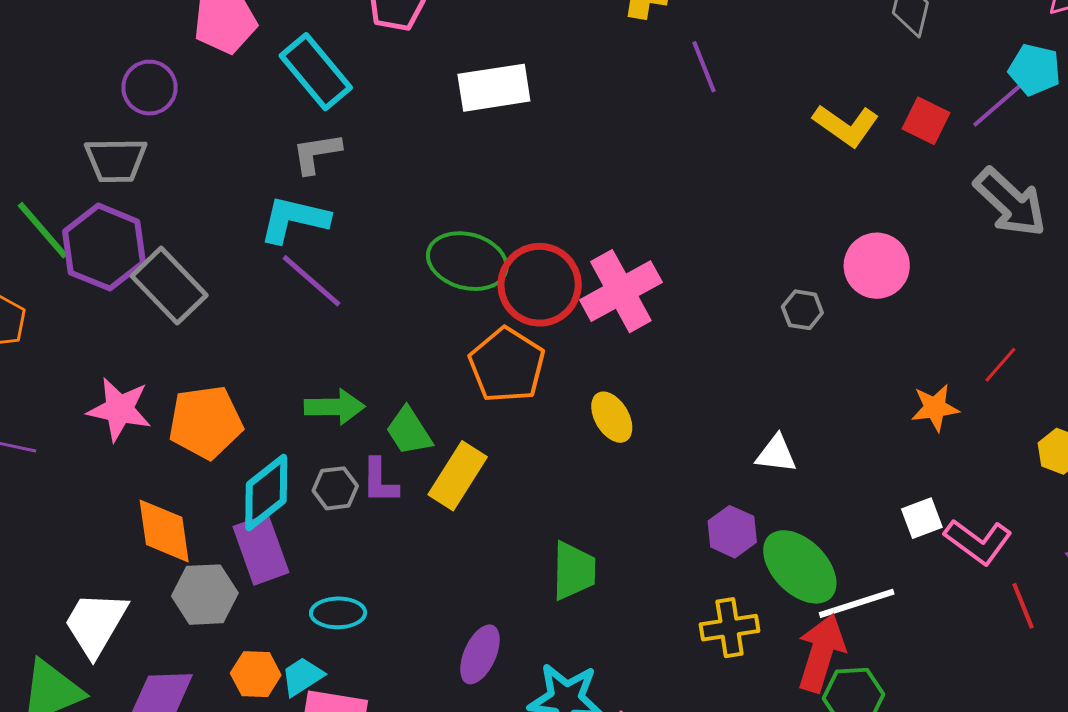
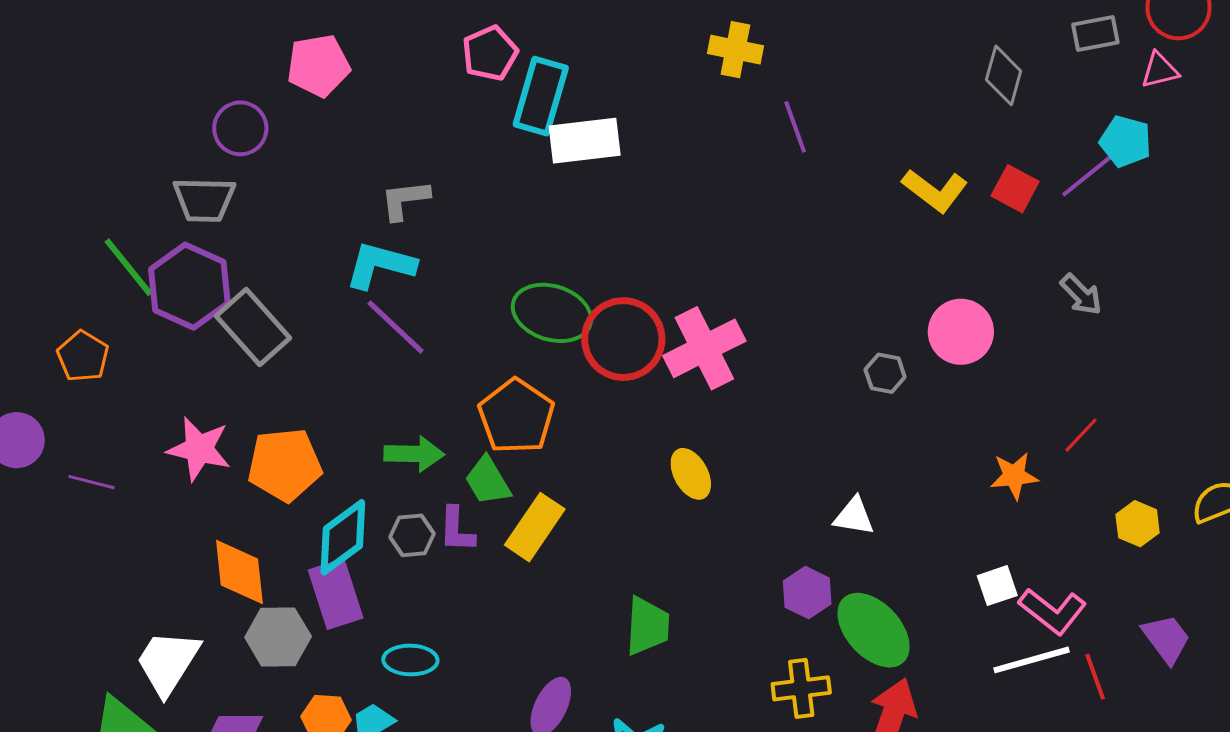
cyan rectangle: (316, 72) -> (541, 96), moved, turned 54
gray arrow: (1010, 202) -> (1081, 295), moved, size x0.6
orange pentagon: (507, 365) -> (516, 416), moved
white line: (857, 603) -> (1032, 660), moved

